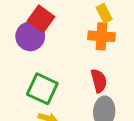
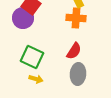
red semicircle: (99, 81) -> (74, 51), turned 48

